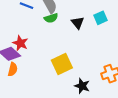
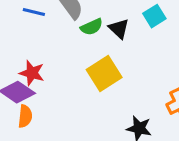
green semicircle: (51, 18) -> (92, 27), moved
yellow square: (62, 64) -> (104, 73), moved

